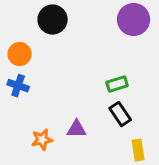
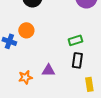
orange circle: (20, 54) -> (26, 30), moved
black rectangle: (120, 114) -> (77, 60), turned 42

